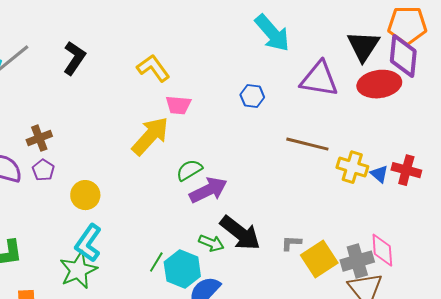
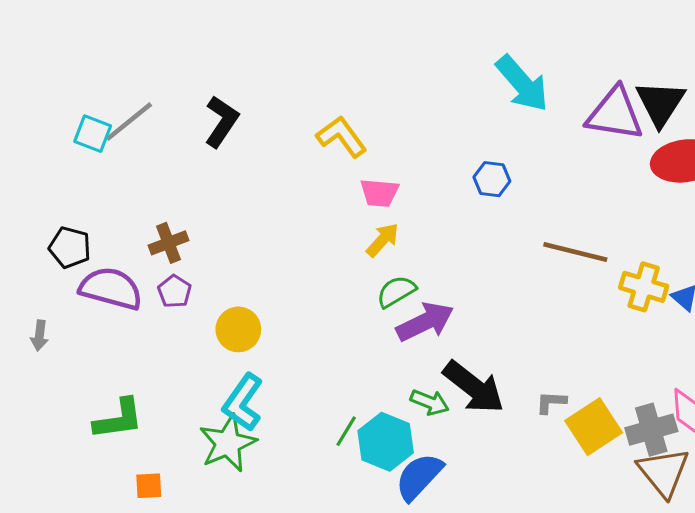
purple triangle: (319, 79) -> (615, 114), moved
yellow arrow: (150, 136) -> (383, 240), moved, size x0.6

